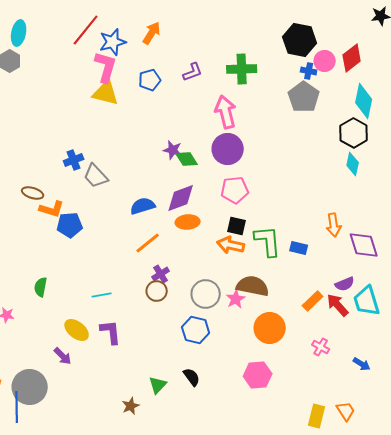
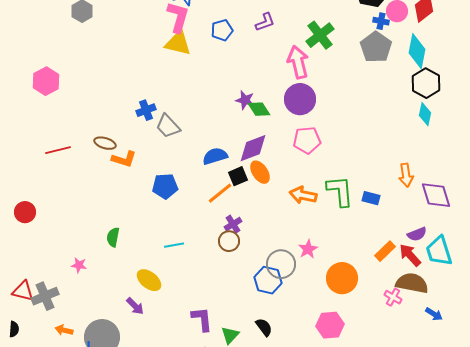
green cross: (242, 69) -> (320, 35), moved, turned -36
cyan diamond: (364, 101) -> (417, 51), moved
orange ellipse: (188, 222) -> (260, 172), turned 60
blue pentagon: (70, 225) -> (165, 186), moved
black square: (237, 226) -> (238, 176), moved, turned -36
brown semicircle: (253, 286) -> (412, 283), moved
gray circle: (206, 294) -> (281, 264), moved
purple L-shape: (111, 332) -> (202, 319), moved

